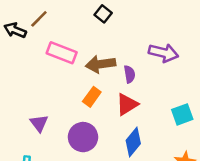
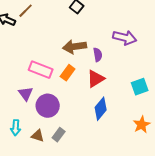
pink rectangle: (62, 53) -> (41, 70), moved
purple circle: (83, 137) -> (48, 106), moved

